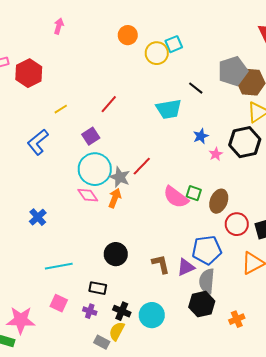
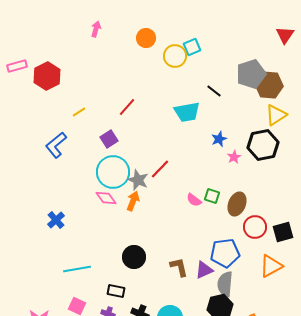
pink arrow: (59, 26) -> (96, 29), moved
pink semicircle: (176, 197) -> (194, 200), size x0.6

